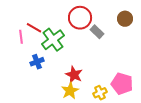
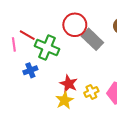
gray rectangle: (97, 32) -> (92, 39), size x1.5
green cross: (53, 40) -> (47, 48), turned -30
yellow cross: (100, 93) -> (91, 92), moved

